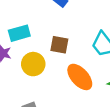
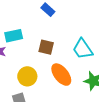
yellow circle: (33, 64) -> (27, 76), moved

